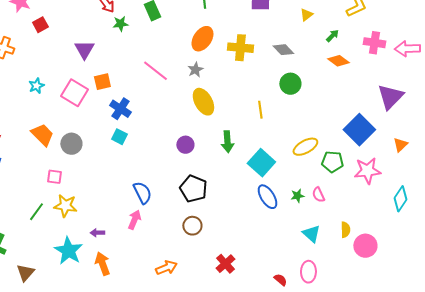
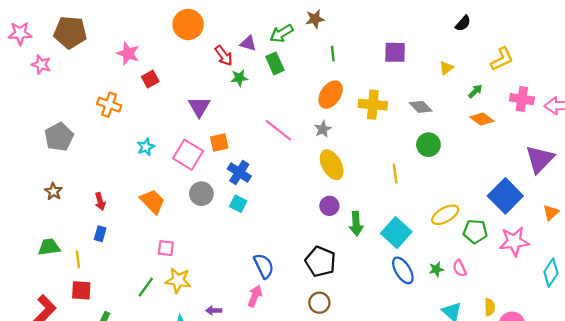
green arrow: (227, 142) -> (356, 224), moved
gray circle: (71, 144) -> (201, 194), moved
purple circle: (185, 145) -> (329, 206), moved

